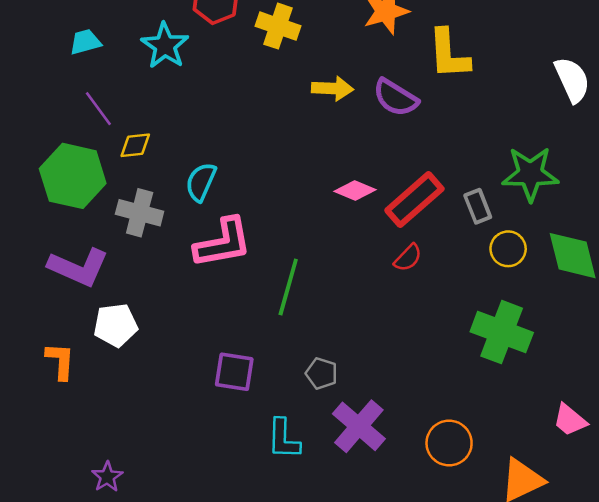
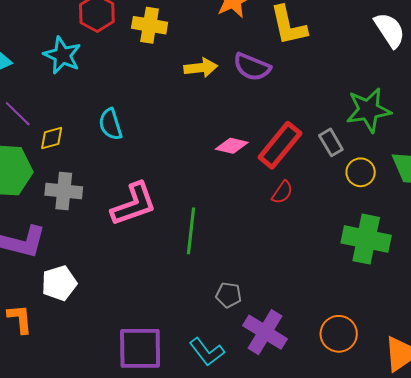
cyan semicircle: (201, 182) -> (110, 124), moved, turned -32
purple square: (234, 372) -> (140, 348), moved, size x1.4
cyan L-shape: (283, 439) -> (207, 352), turned -30

